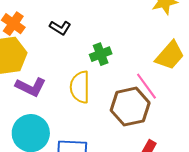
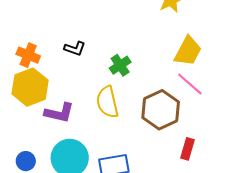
pink line: (146, 86) -> (190, 84), moved

